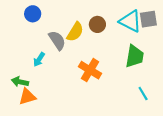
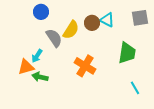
blue circle: (33, 14) -> (41, 12), moved
cyan triangle: (130, 21) -> (107, 20), moved, size x0.7
green arrow: (20, 82) -> (40, 77), moved
orange triangle: (27, 97) -> (26, 67), moved

